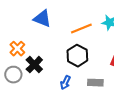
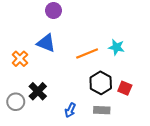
orange cross: (17, 49) -> (20, 59), moved
black hexagon: (77, 56) -> (101, 83), moved

